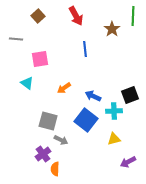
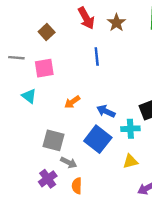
brown square: (38, 16) -> (47, 32), moved
brown star: (112, 29) -> (116, 23), moved
gray line: (16, 39) -> (16, 58), moved
orange semicircle: (55, 169) -> (77, 186), moved

